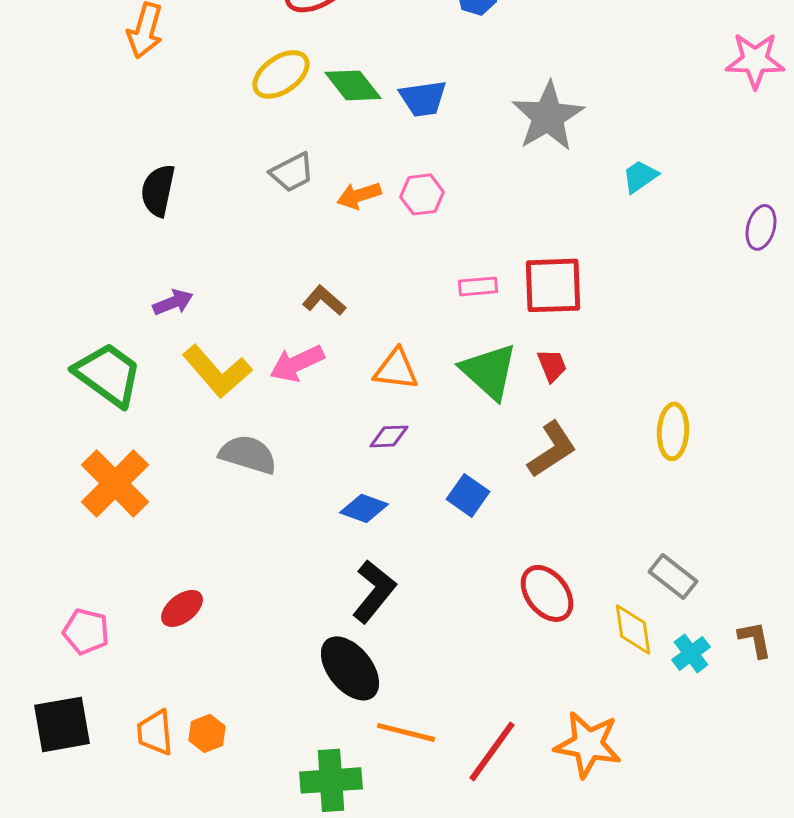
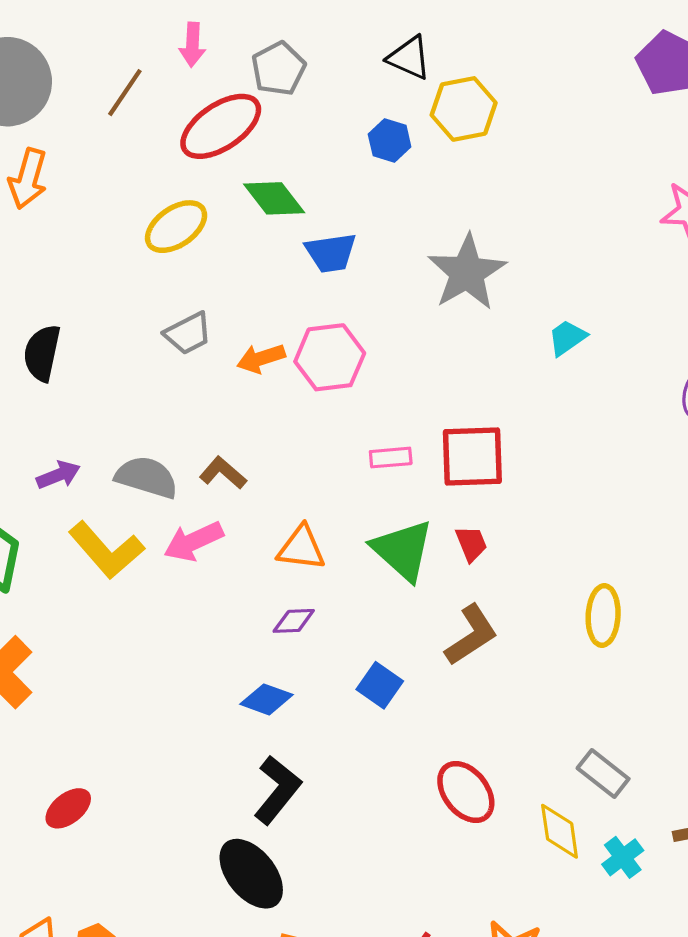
green diamond: (353, 85) -> (274, 198), moved
pink hexagon: (422, 194) -> (330, 357), size x1.5
gray semicircle: (248, 454) -> (147, 477), moved

